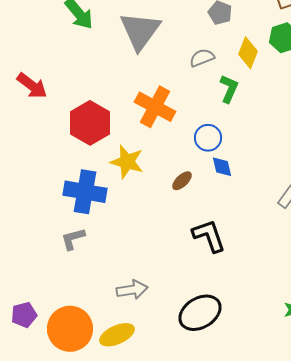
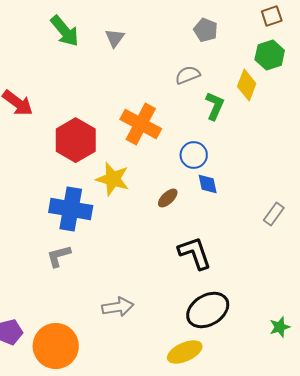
gray triangle: (140, 31) -> (115, 38), moved, size x0.5
yellow diamond: (248, 53) -> (247, 85), moved
black ellipse: (200, 313) -> (208, 310), moved
yellow ellipse: (117, 335) -> (185, 352), moved

